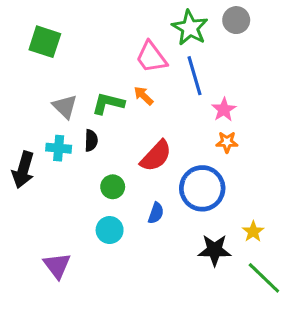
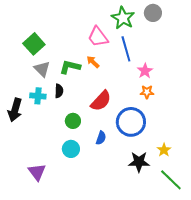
green square: (45, 42) -> (34, 44), moved, turned 30

